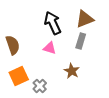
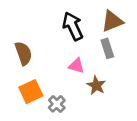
gray rectangle: (81, 41) -> (107, 48), turned -35
pink triangle: (50, 48) -> (77, 66), moved

